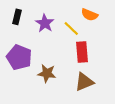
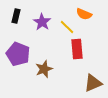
brown star: (47, 73) -> (44, 69), turned -30
brown triangle: (84, 82) -> (93, 83), moved

